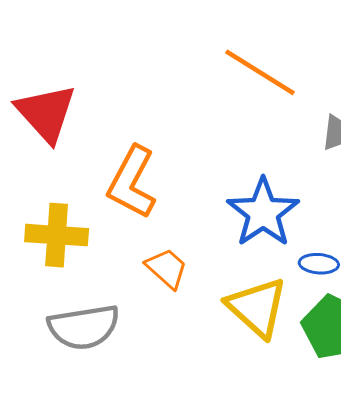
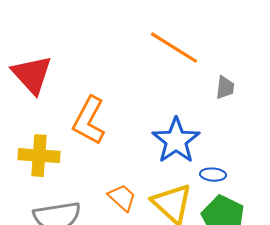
orange trapezoid: (167, 268) -> (122, 198), moved

